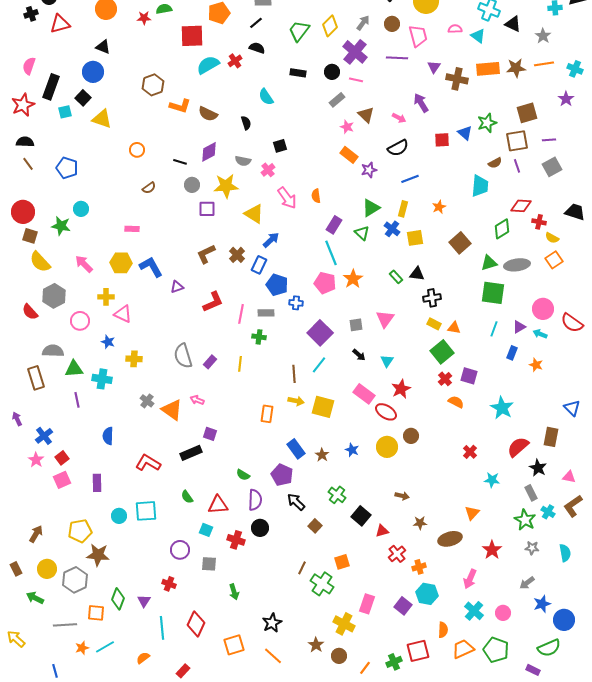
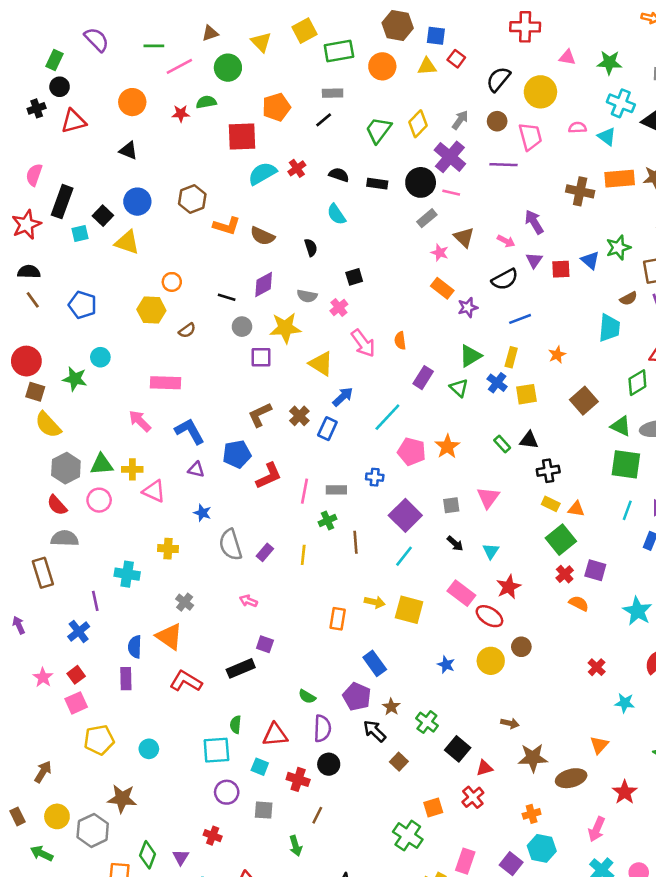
black semicircle: (257, 48) -> (339, 175), moved
purple triangle: (434, 67) -> (534, 260), moved
blue circle: (93, 72) -> (137, 202), moved
black circle: (332, 72) -> (421, 182), size x1.5
pink rectangle: (132, 229) -> (165, 383), size x1.6
cyan line: (331, 253) -> (387, 417), moved, turned 65
yellow hexagon: (121, 263) -> (151, 310), moved
green triangle: (489, 263) -> (621, 426), turned 42
pink arrow: (84, 264) -> (140, 421), moved
blue pentagon: (277, 285) -> (237, 454), moved, turned -30
purple triangle: (177, 287) -> (196, 469), moved, turned 32
red semicircle: (30, 312) -> (57, 505), moved
green cross: (259, 337) -> (327, 520), turned -32
blue star: (108, 342) -> (202, 513), moved
green triangle: (74, 369) -> (102, 464), moved
brown line: (294, 374) -> (356, 542), moved
orange triangle: (172, 410) -> (169, 637), moved
blue cross: (44, 436) -> (79, 631), moved
brown star: (322, 455) -> (391, 707), moved
purple rectangle: (97, 483) -> (126, 679), moved
green semicircle: (187, 497) -> (236, 725), turned 40
cyan square: (146, 511) -> (216, 750), moved
brown star: (420, 523) -> (533, 758), size x1.6
yellow pentagon: (80, 531) -> (99, 740), moved
red cross: (397, 554) -> (473, 797), moved
brown line: (302, 568) -> (317, 815), moved

